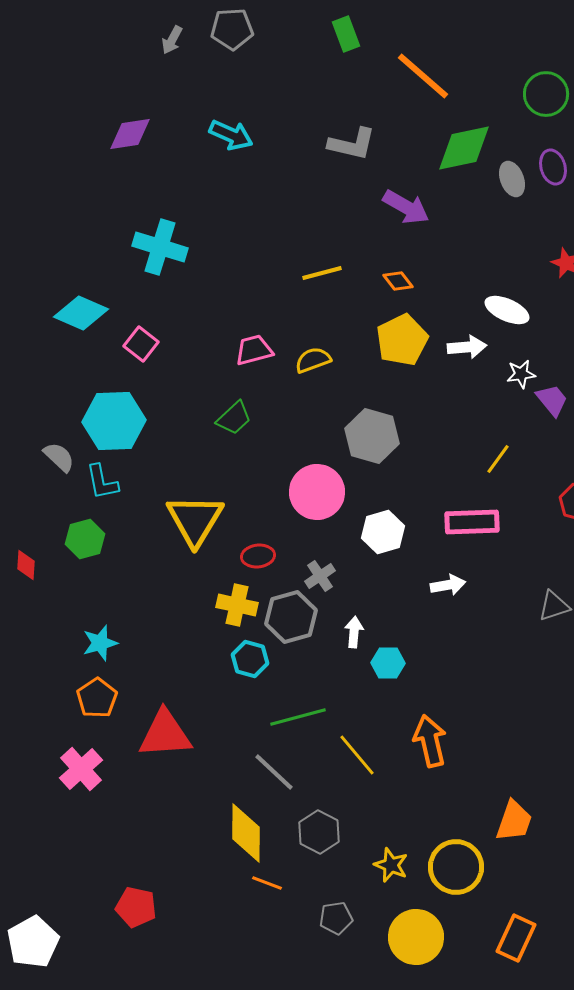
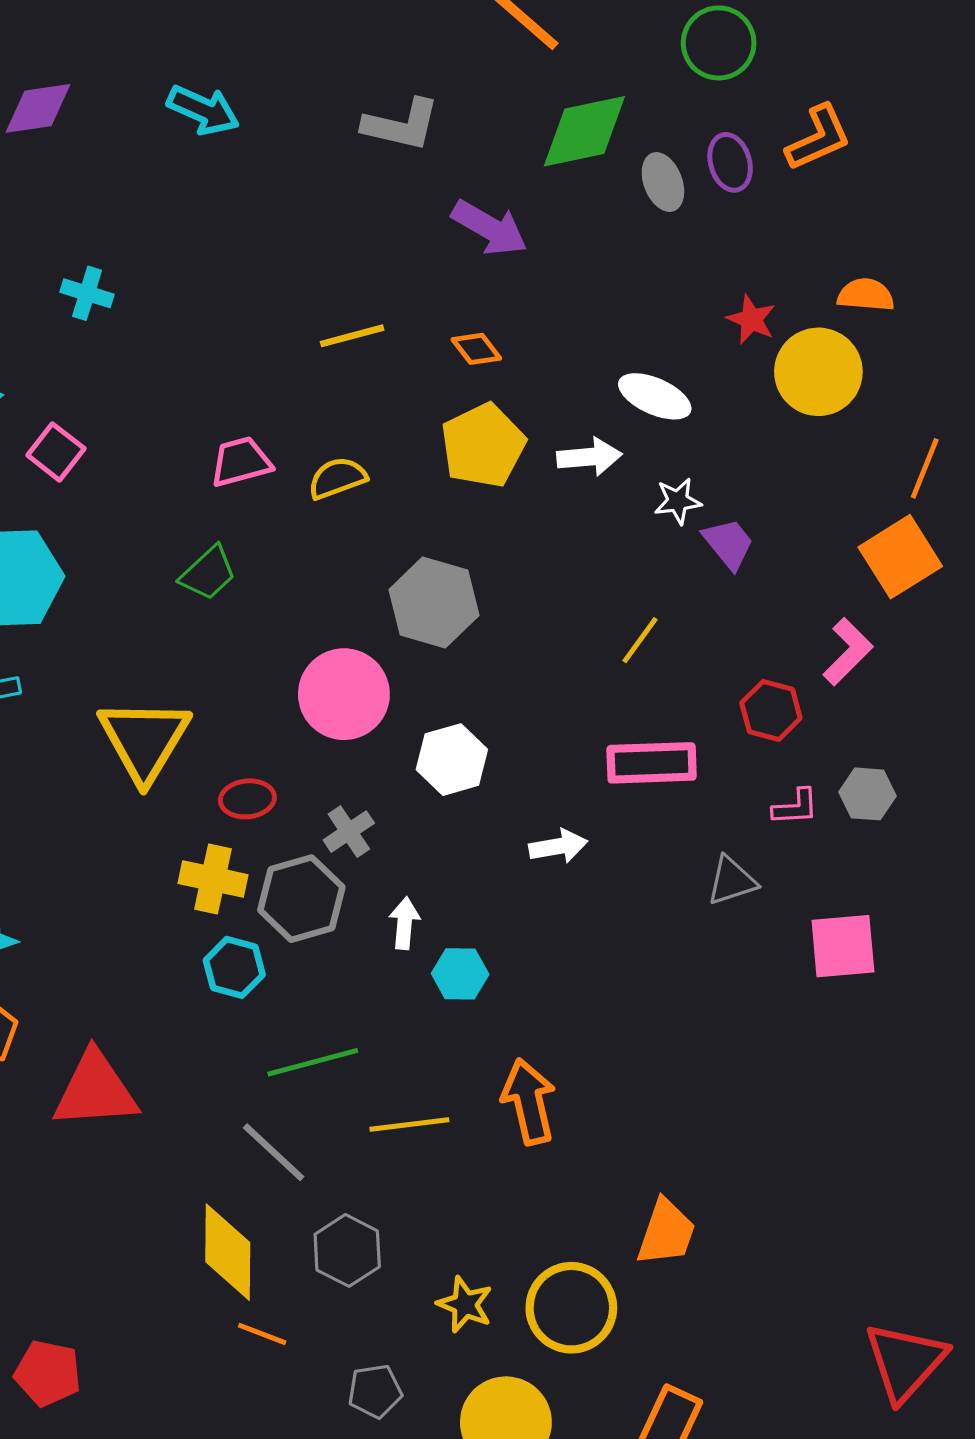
cyan cross: (160, 247) -> (87, 293), size x0.6
pink rectangle: (472, 522) -> (652, 763), moved
yellow line: (357, 755) -> (409, 1124), turned -57

